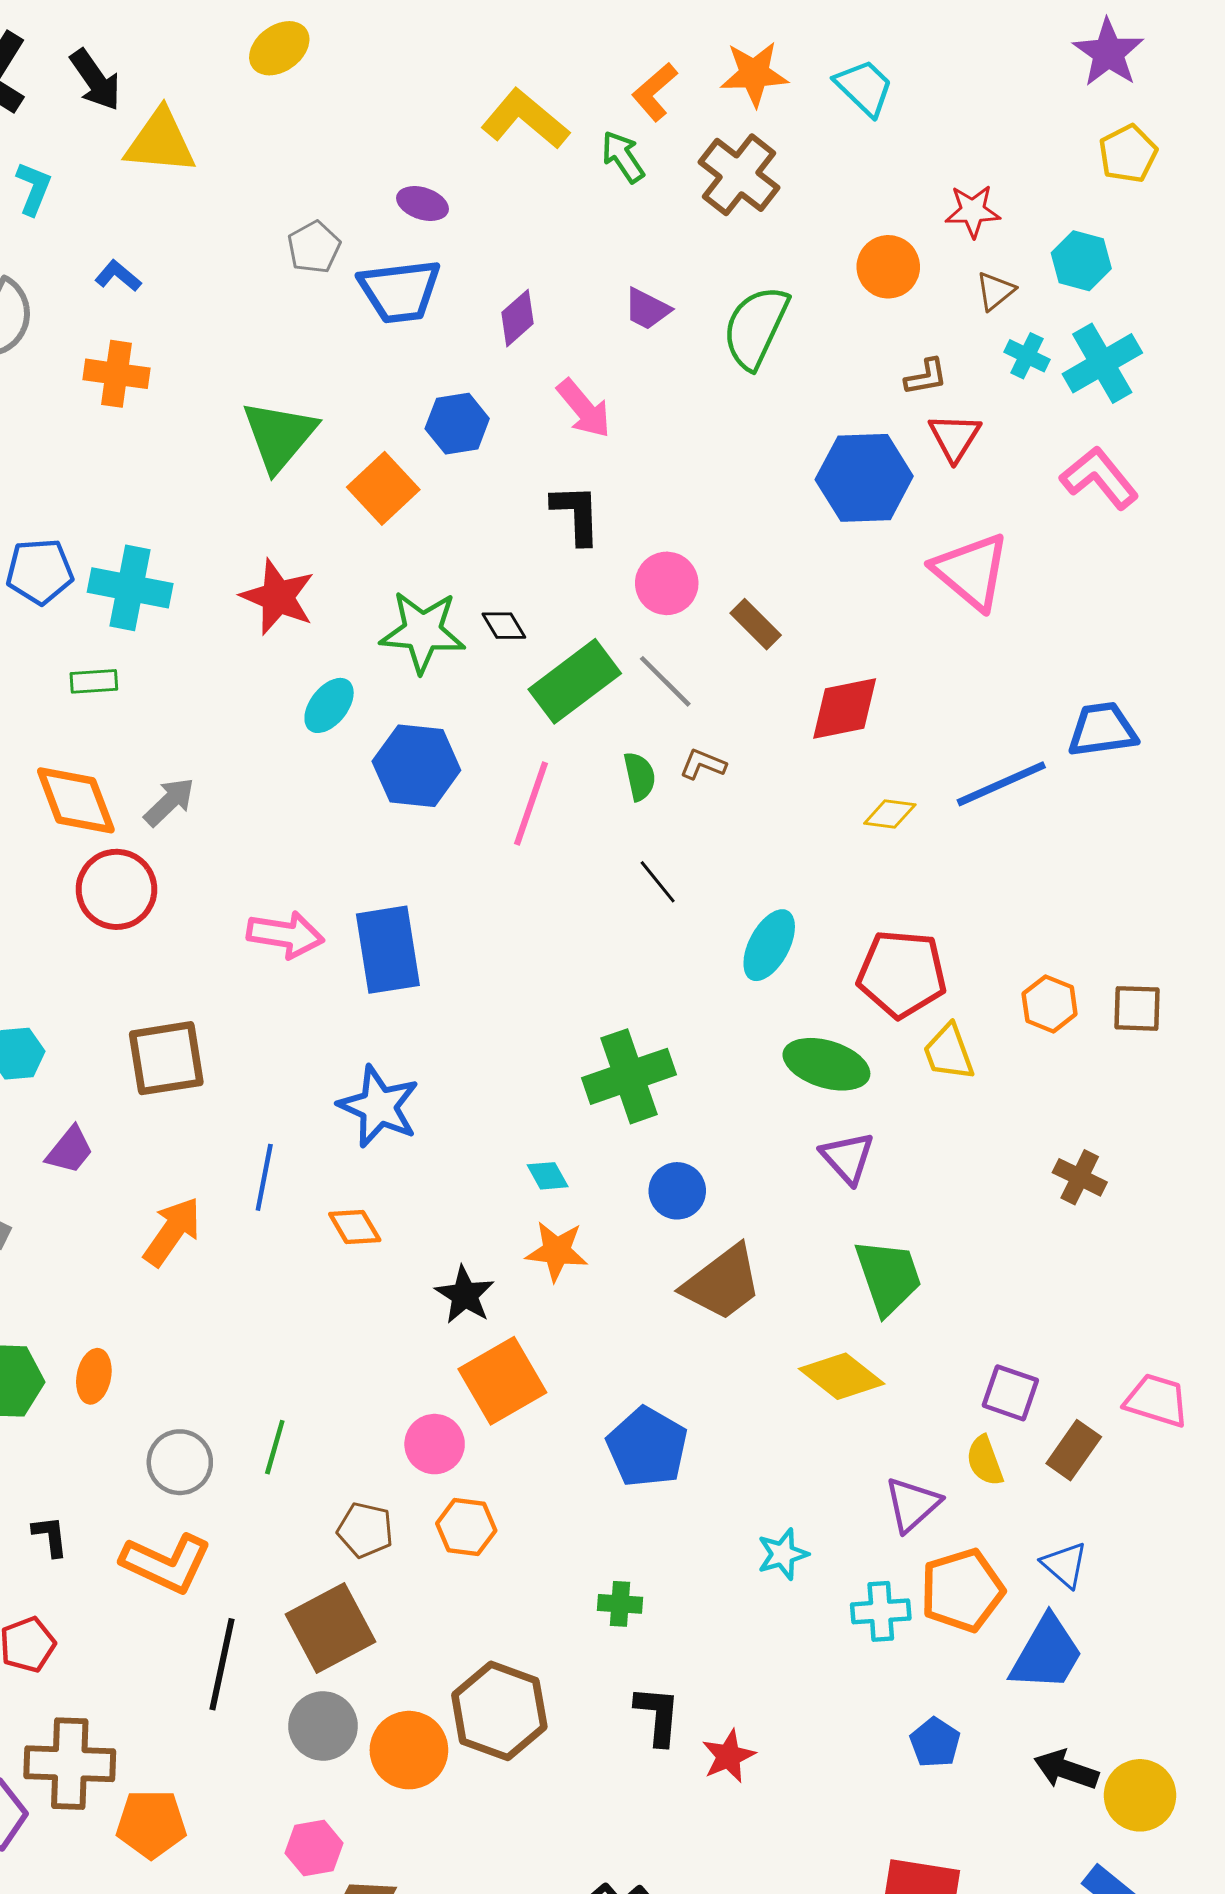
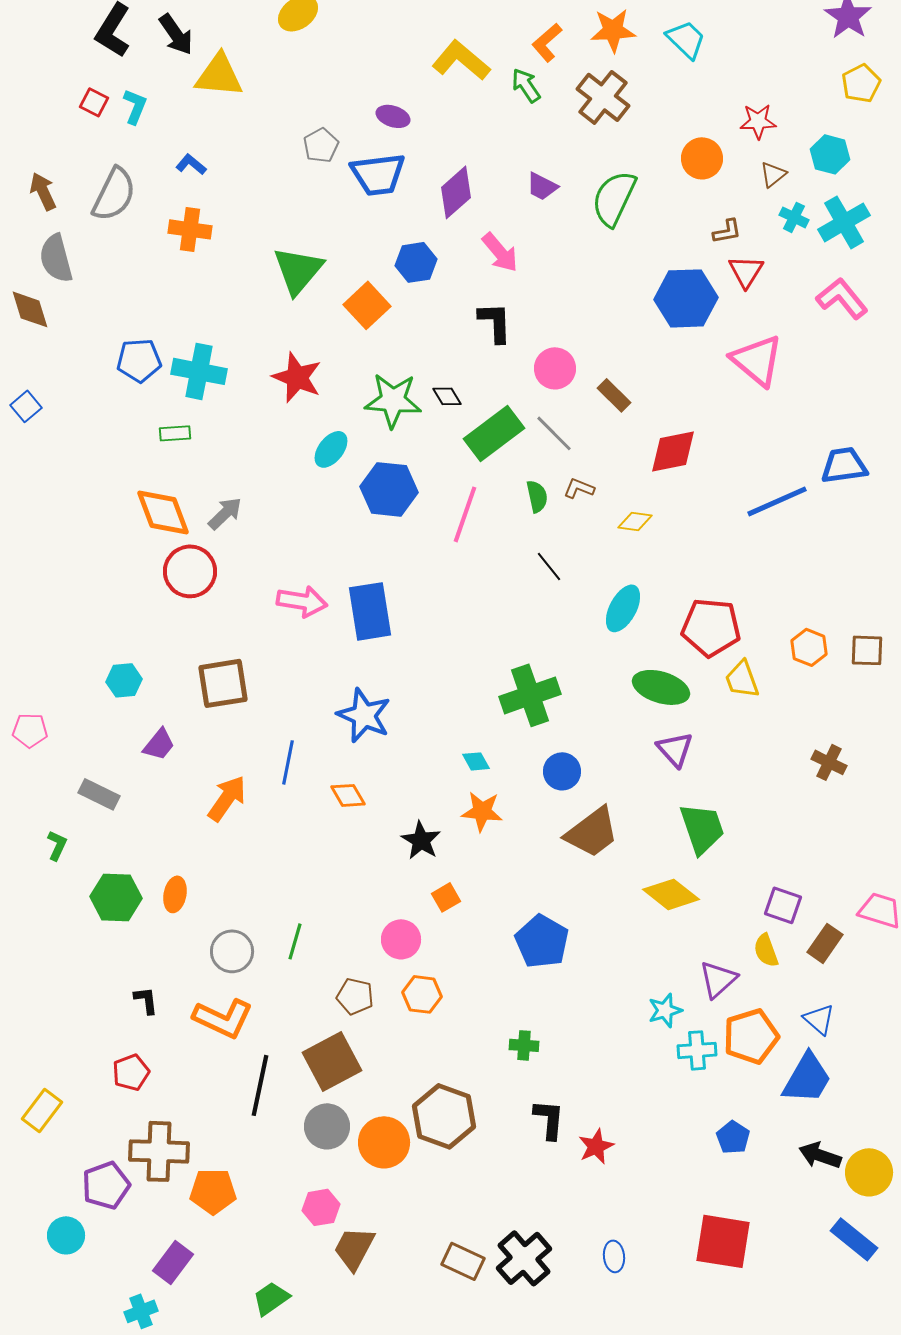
purple diamond: (517, 318) -> (456, 192), size x1.4
yellow diamond: (890, 814) -> (635, 521), moved
orange square: (502, 1381) -> (446, 897), size x0.5
cyan star: (783, 1554) -> (665, 1010), moved

